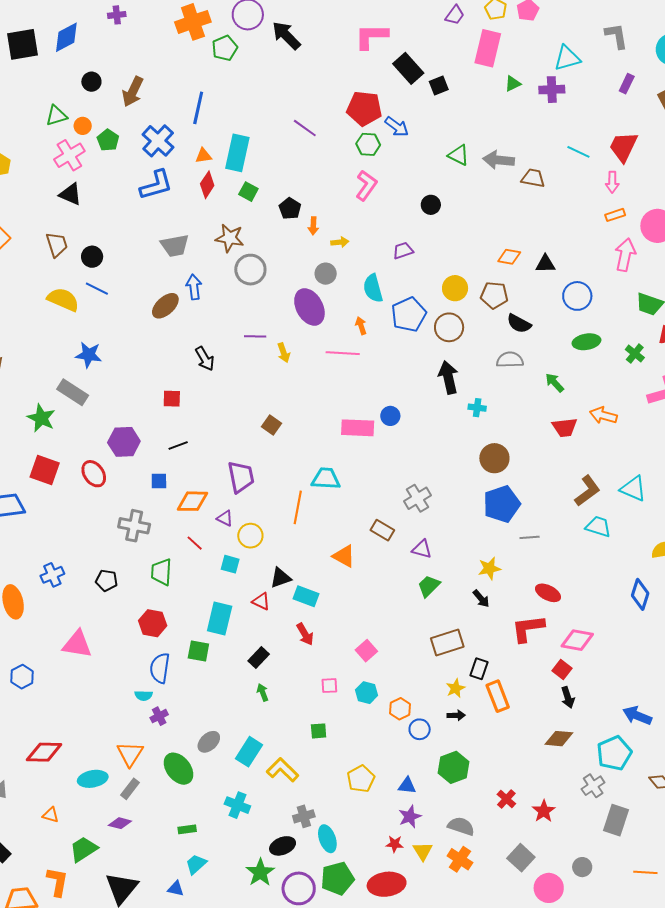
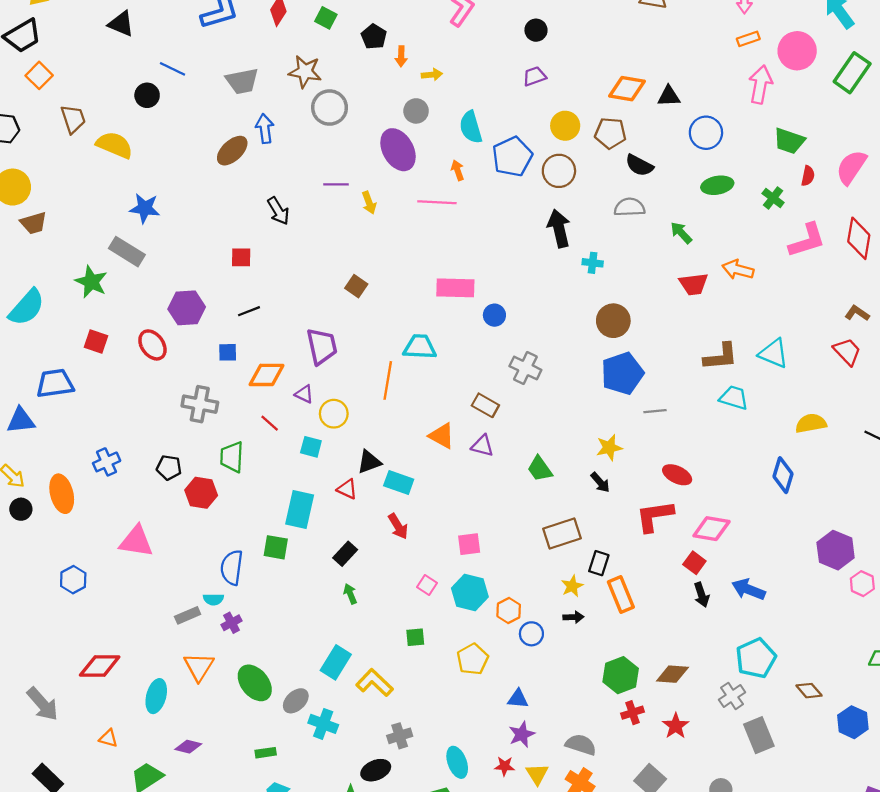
brown trapezoid: (57, 245) -> (73, 119), moved
purple trapezoid: (403, 251) -> (534, 76), moved
orange diamond: (509, 257) -> (627, 89), size x1.4
blue line: (97, 289) -> (172, 69), moved
blue circle: (390, 416) -> (494, 315), moved
red square: (45, 470) -> (96, 341), size x0.7
brown L-shape: (587, 491) -> (721, 357), turned 32
gray cross: (417, 498) -> (525, 368), turned -32
purple triangle: (422, 549) -> (482, 446), moved
green trapezoid: (429, 586) -> (540, 469), turned -80
red hexagon: (153, 623) -> (201, 493), moved
pink square: (366, 651) -> (469, 544), turned 35
pink square: (329, 686) -> (427, 585), turned 36
cyan hexagon: (367, 693) -> (470, 592), size x1.4
blue arrow: (637, 716) -> (748, 589), moved
brown diamond: (559, 739) -> (672, 674), moved
gray ellipse: (209, 742) -> (296, 701), moved
green hexagon: (454, 767) -> (621, 675), moved
cyan ellipse: (93, 779) -> (156, 696), turned -64
yellow pentagon: (361, 779) -> (473, 659), moved
gray rectangle: (130, 789) -> (188, 615), moved, turned 30
red cross: (506, 799) -> (633, 713), turned 30
gray rectangle: (616, 820) -> (759, 735), turned -40
cyan ellipse: (327, 839) -> (457, 762), moved

